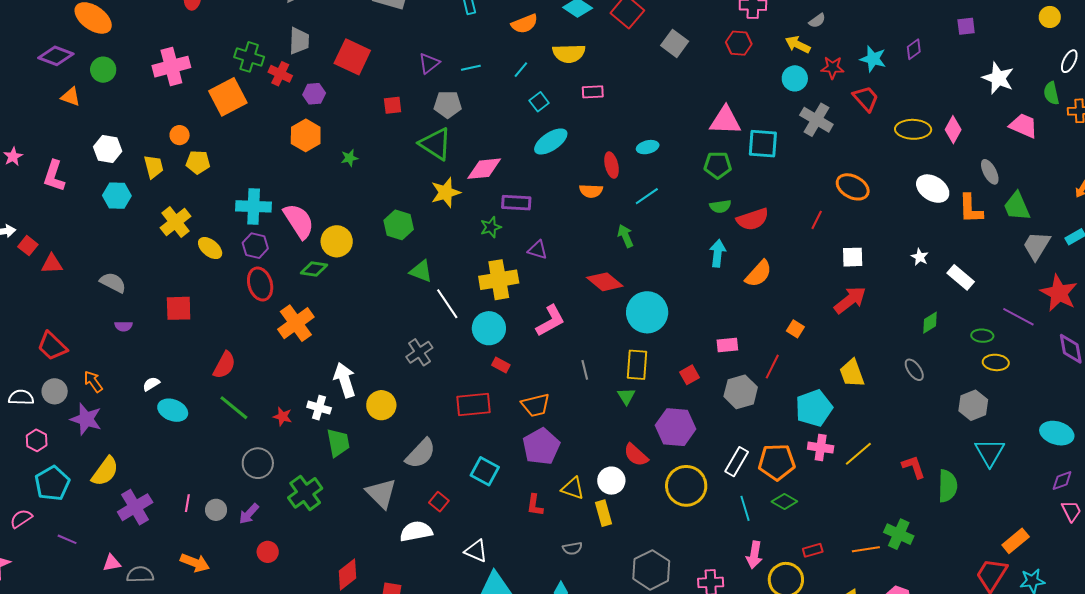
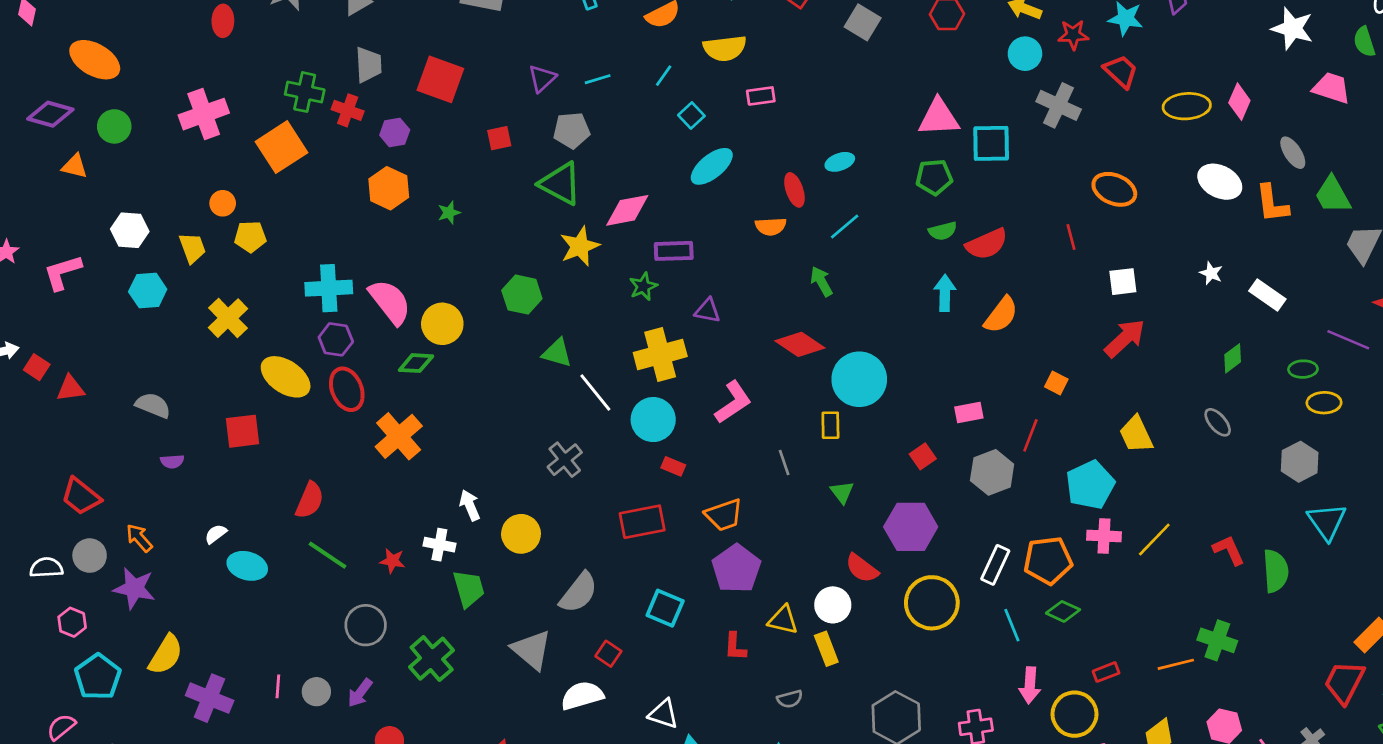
pink L-shape: (54, 176) -> (62, 272), turned 60
red line: (817, 220) -> (1071, 237), turned -36
yellow ellipse: (210, 248) -> (286, 377), moved, size x1.5
yellow rectangle: (637, 365) -> (830, 425), moved, size x0.7
white arrow: (345, 380) -> (470, 505), size x0.7
purple cross: (135, 507) -> (210, 698), turned -32

